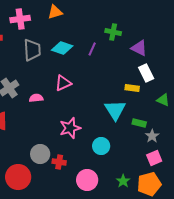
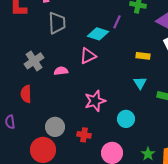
cyan diamond: (62, 48) -> (98, 34), moved
yellow rectangle: (132, 88) -> (143, 56), moved
cyan triangle: (115, 110) -> (140, 83), size x0.6
gray circle: (40, 154) -> (55, 127), moved

